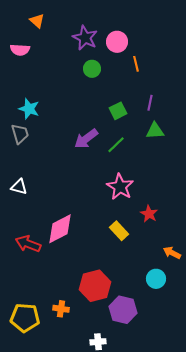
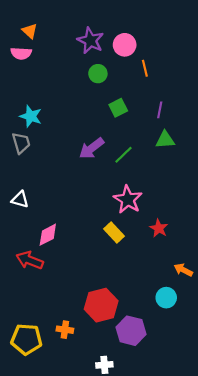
orange triangle: (37, 21) -> (30, 31), moved
green square: (118, 111) -> (118, 108), moved
pink diamond: (60, 229) -> (48, 235), moved, size x0.7
yellow rectangle: (119, 231) -> (114, 233), moved

